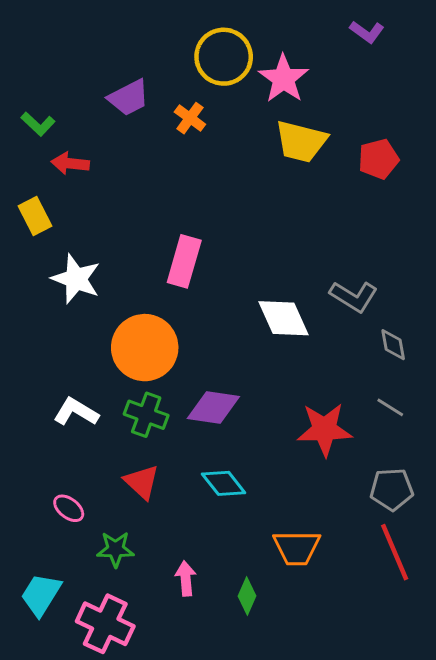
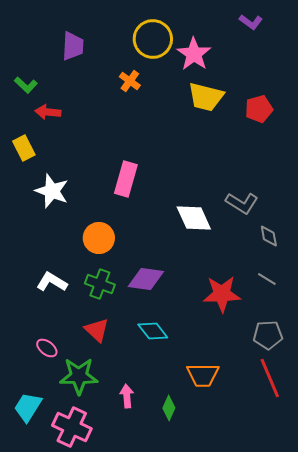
purple trapezoid: (129, 98) -> (73, 46), moved, turned -60
orange circle: (145, 348) -> (99, 238), size x0.7
green star: (115, 549) -> (79, 376), size x1.5

